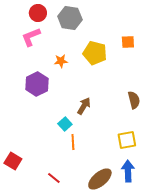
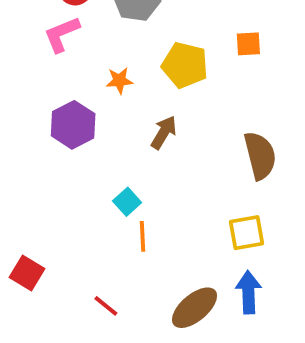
brown semicircle: (134, 100) -> (260, 156), size x1.4
brown arrow: (84, 106) -> (164, 132), moved

